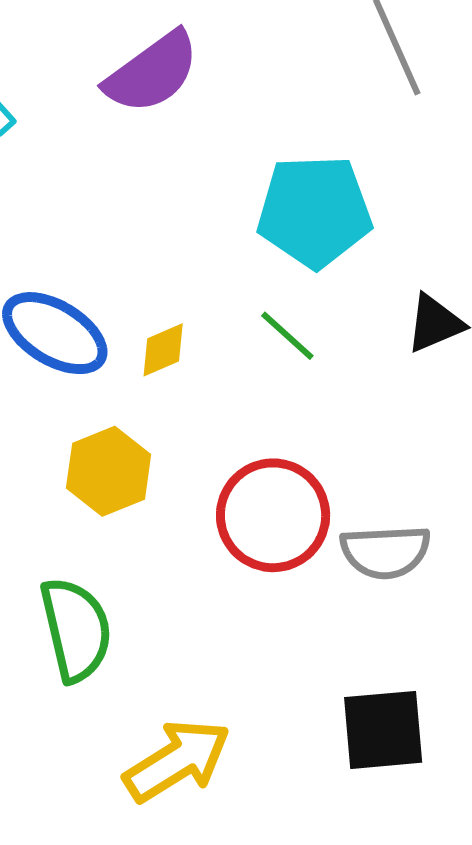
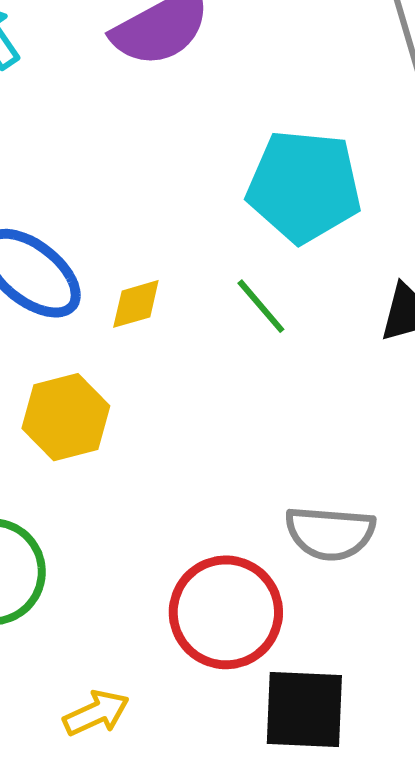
red circle: (273, 515) -> (226, 612), moved
yellow arrow: (177, 761) -> (96, 713), size x0.6

